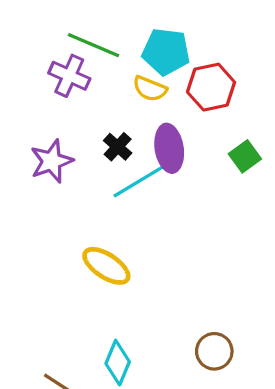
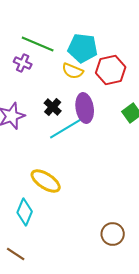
purple cross: (69, 76) -> (23, 63), size x0.7
cyan diamond: (118, 363) -> (25, 212), moved

